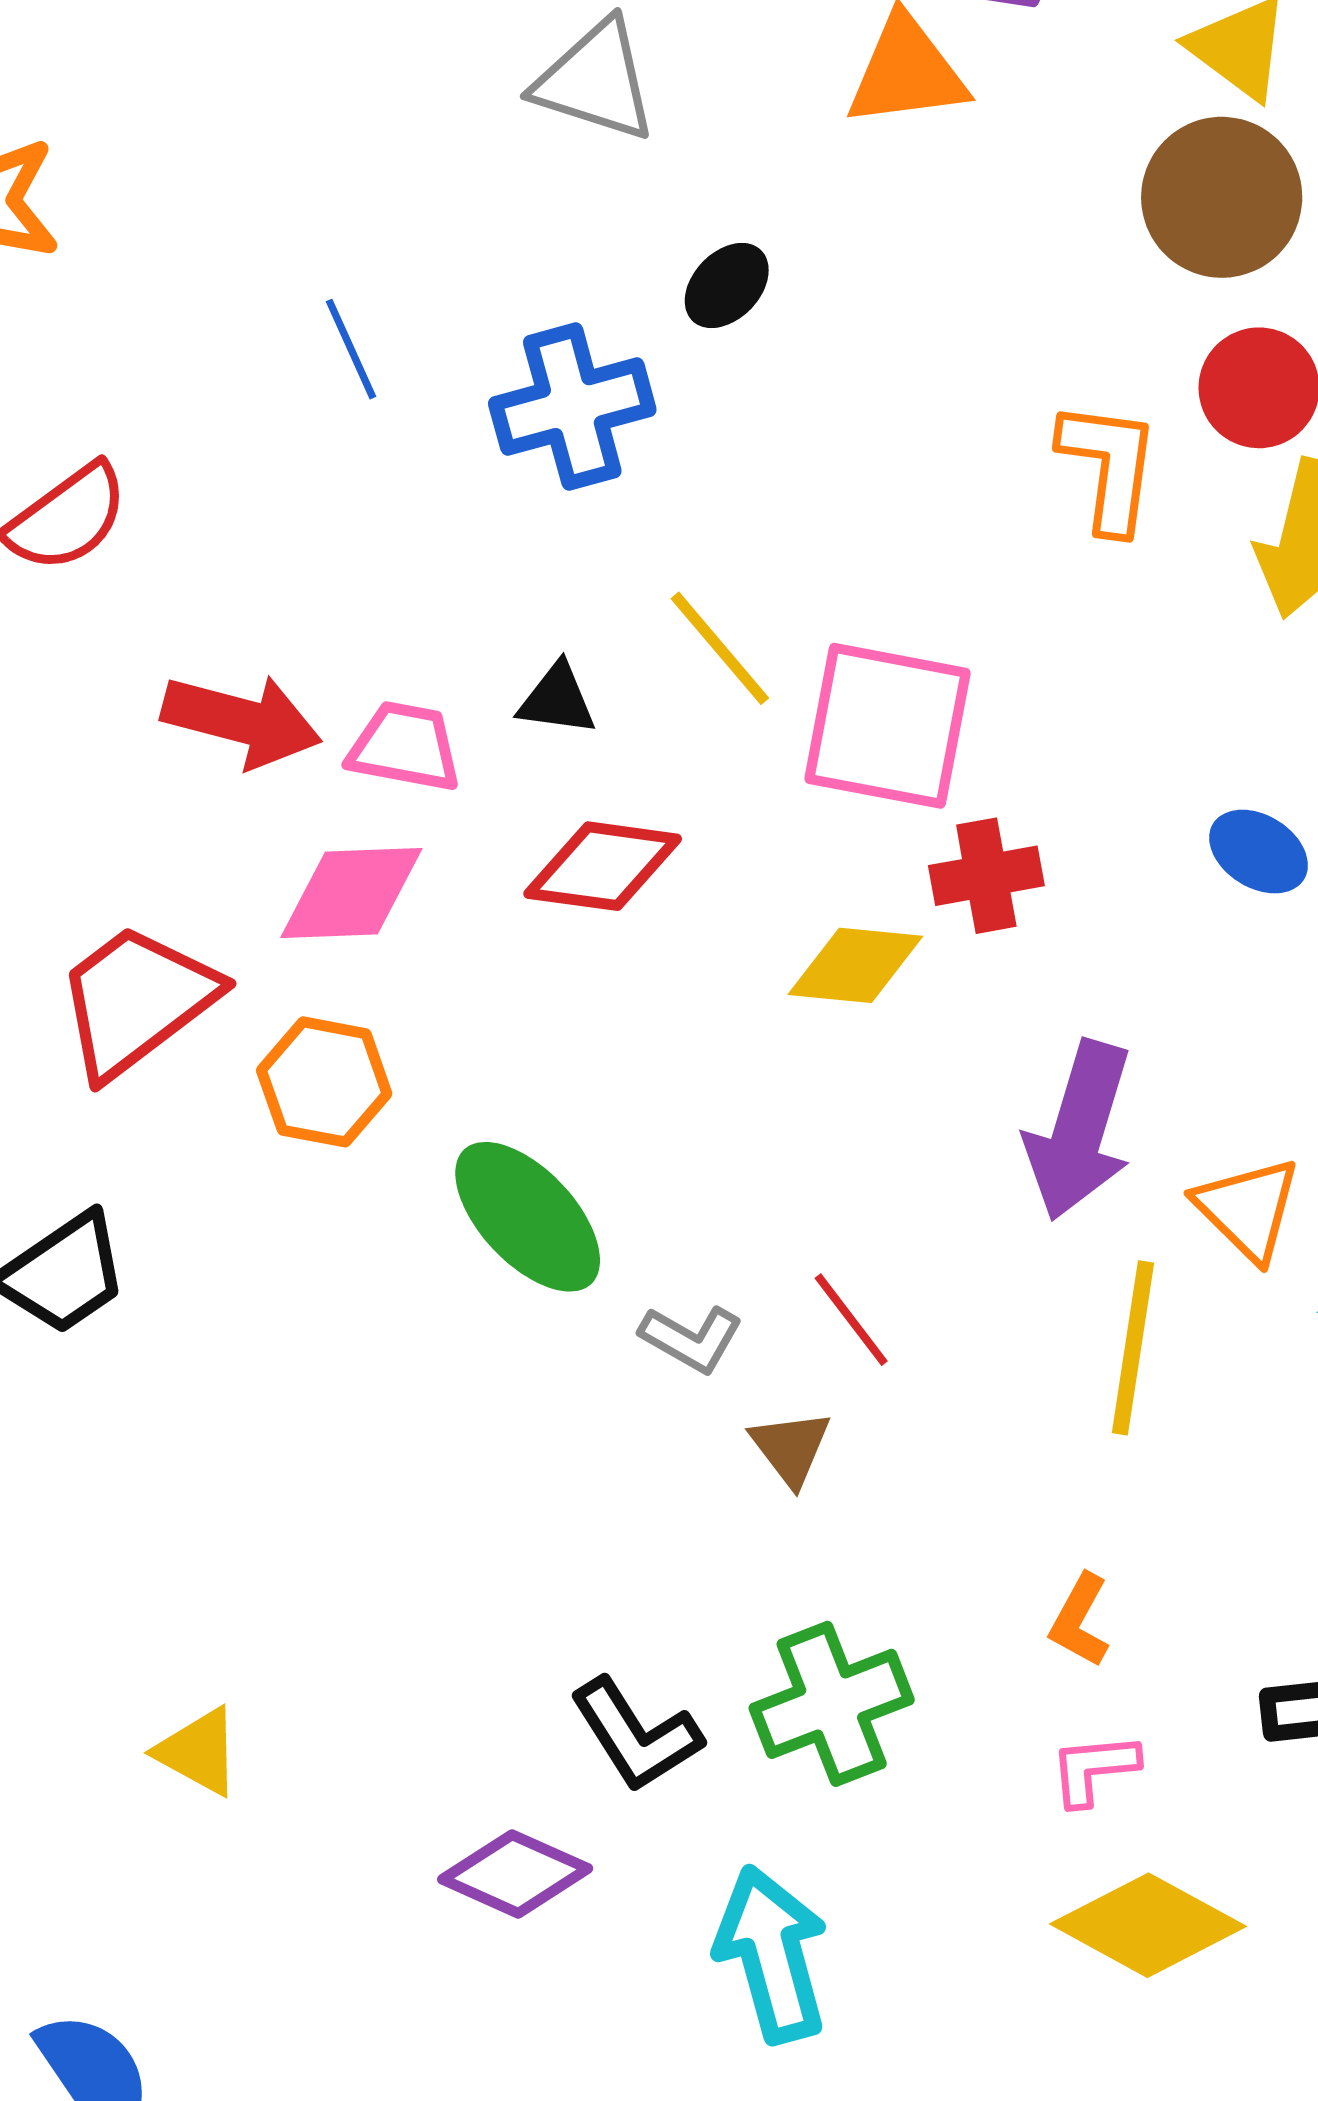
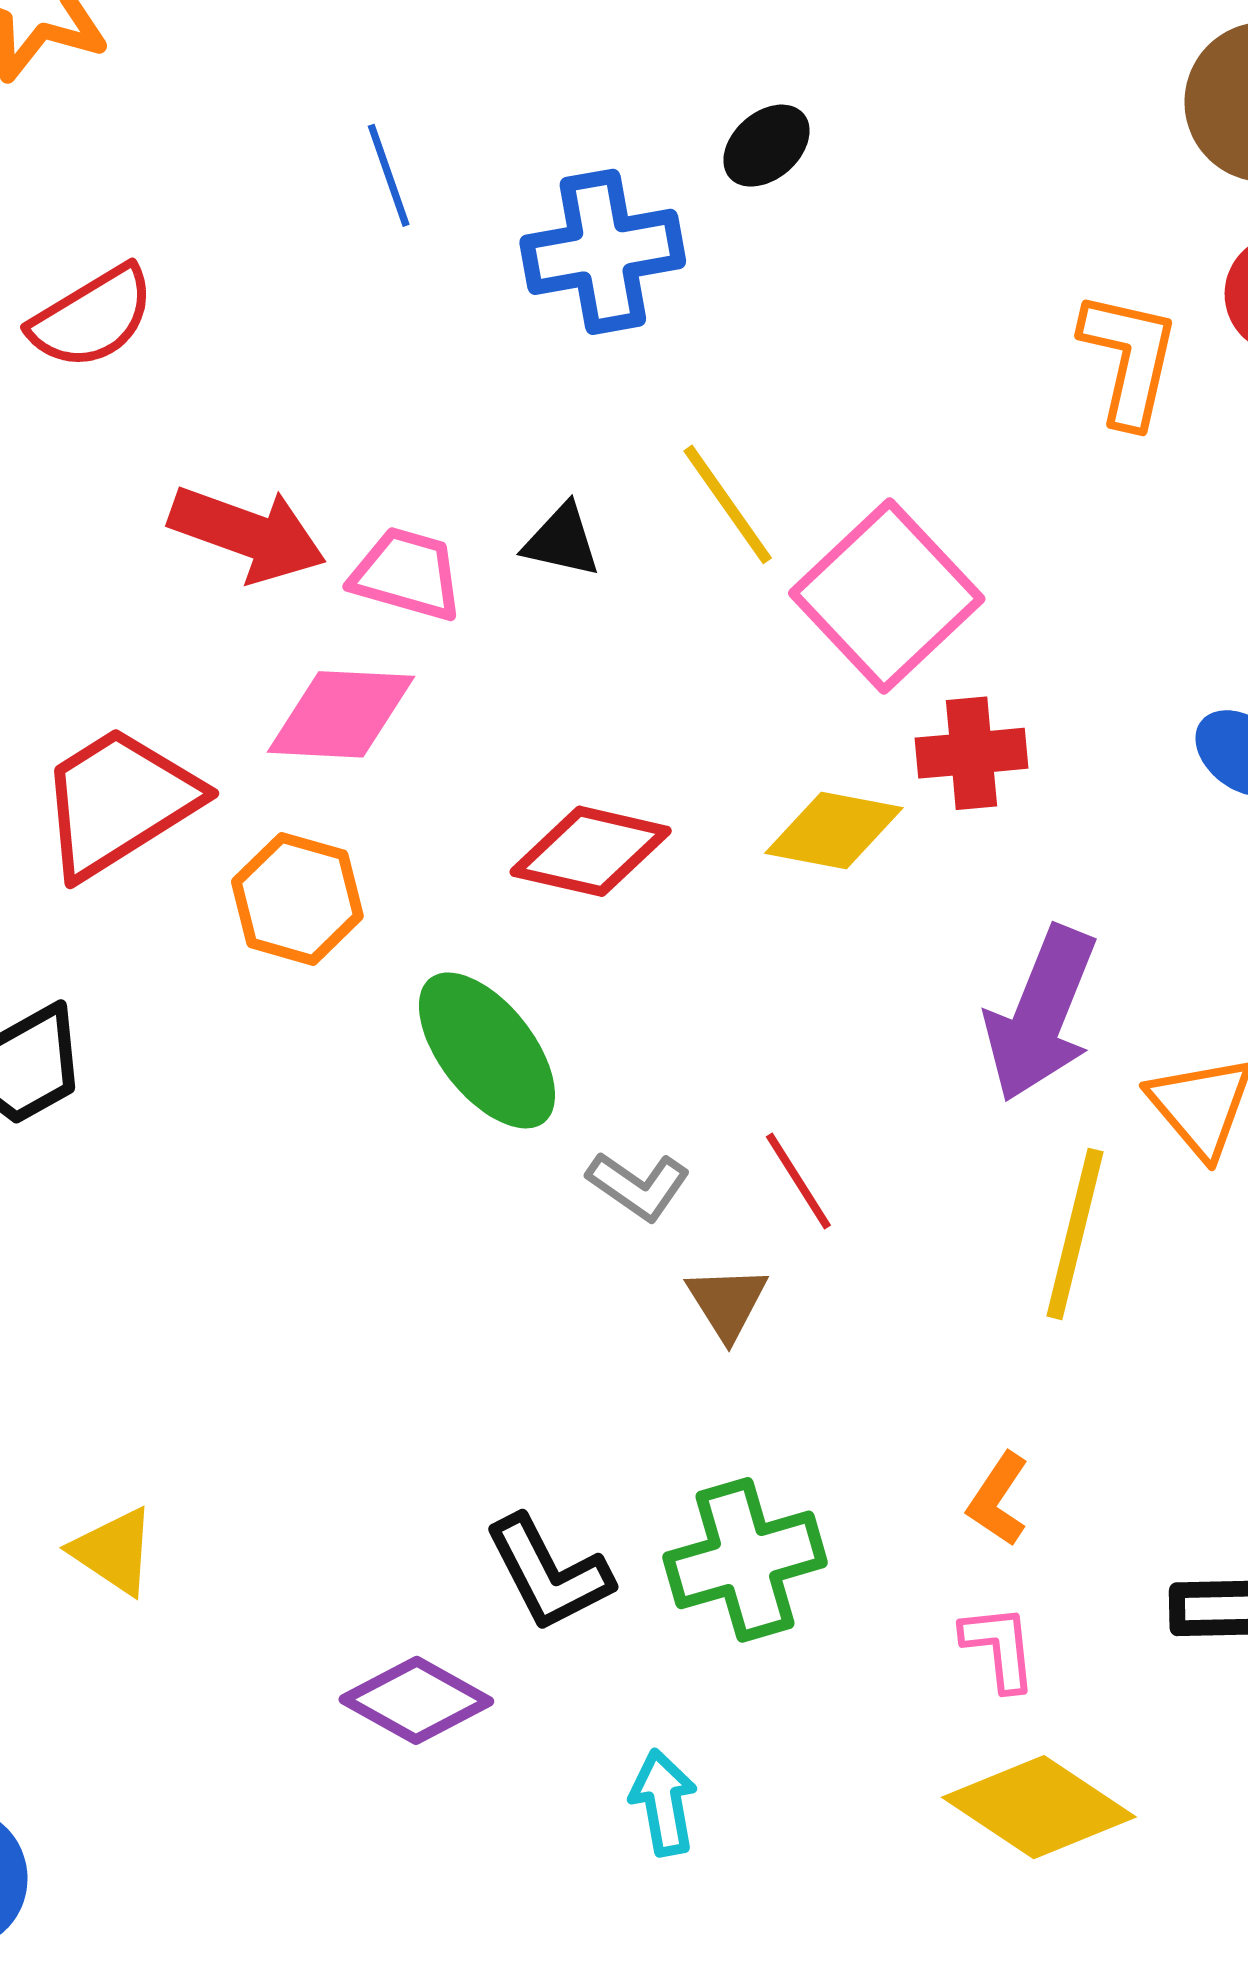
pink square: (887, 726) -> (887, 596), turned 31
red diamond: (603, 866) -> (591, 851), moved
pink L-shape: (1094, 1769) -> (999, 1648), turned 84
cyan arrow: (772, 1954) -> (664, 1803), size x0.6

